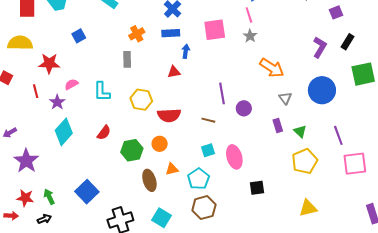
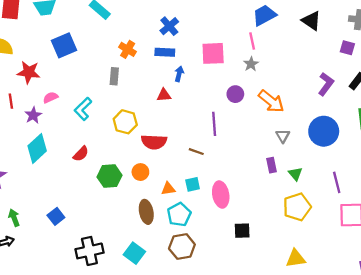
purple square: (336, 12) -> (347, 48), turned 32
orange cross: (137, 34) -> (128, 49), turned -35
blue square: (79, 36) -> (64, 45), size x1.6
cyan L-shape: (102, 92) -> (83, 109), turned 40
purple circle: (244, 108) -> (235, 94), moved
orange triangle: (172, 169) -> (168, 189), moved
brown ellipse: (149, 180) -> (146, 212), moved
blue square: (87, 192) -> (56, 216), size x0.7

